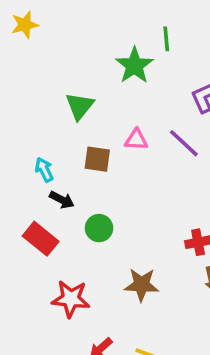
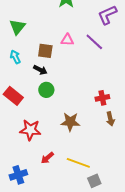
green triangle: (80, 106) -> (17, 27), moved
black arrow: (62, 200) -> (40, 70), moved

